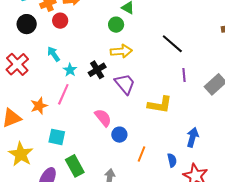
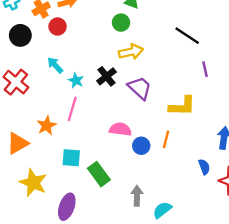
pink semicircle: (103, 118) -> (120, 129), turned -36
orange line: (141, 154) -> (166, 139), moved
green rectangle: (75, 166) -> (99, 174), moved

